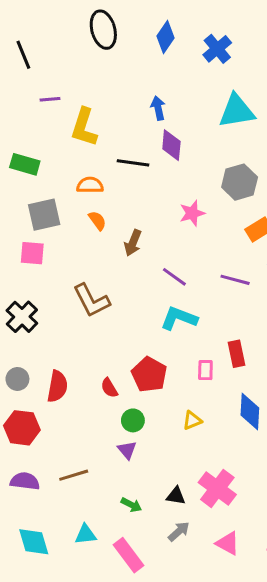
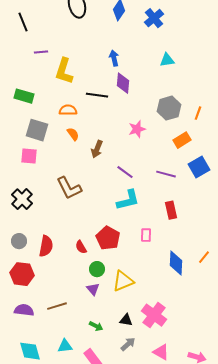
cyan triangle: (237, 111) -> (167, 60), size x0.6
gray square: (44, 215) -> (37, 130), turned 30
cyan L-shape: (179, 318) -> (128, 200), turned 145
red rectangle: (237, 354) -> (171, 210), moved
yellow triangle: (192, 420) -> (123, 281), moved, size x1.6

